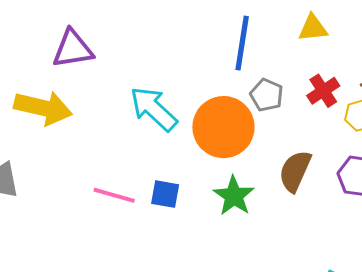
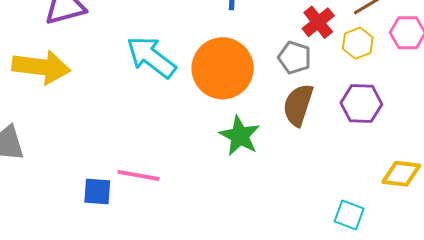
gray pentagon: (267, 95) -> (295, 58), moved
blue square: (165, 194) -> (97, 191), moved
pink line: (114, 195) -> (138, 175), moved

